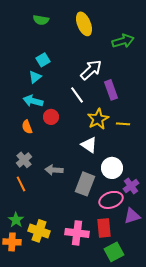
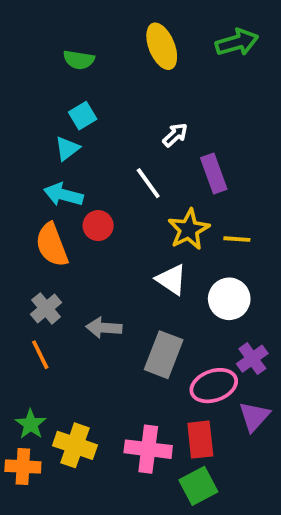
green semicircle: (41, 20) -> (79, 60), moved
green arrow: (123, 41) -> (237, 42), moved
white arrow: (91, 70) -> (175, 135), size x0.6
orange semicircle: (27, 127) -> (52, 245), size x1.6
white circle: (112, 168) -> (229, 299), moved
purple triangle: (132, 216) -> (254, 416), turned -30
green square: (114, 252) -> (198, 486), moved

